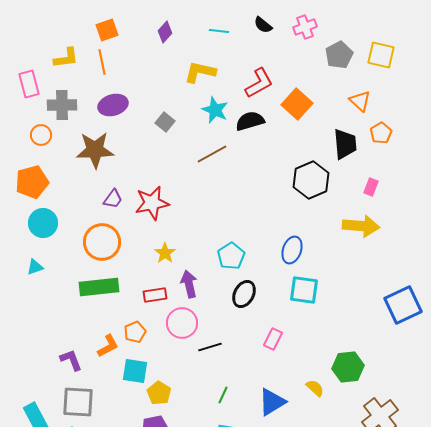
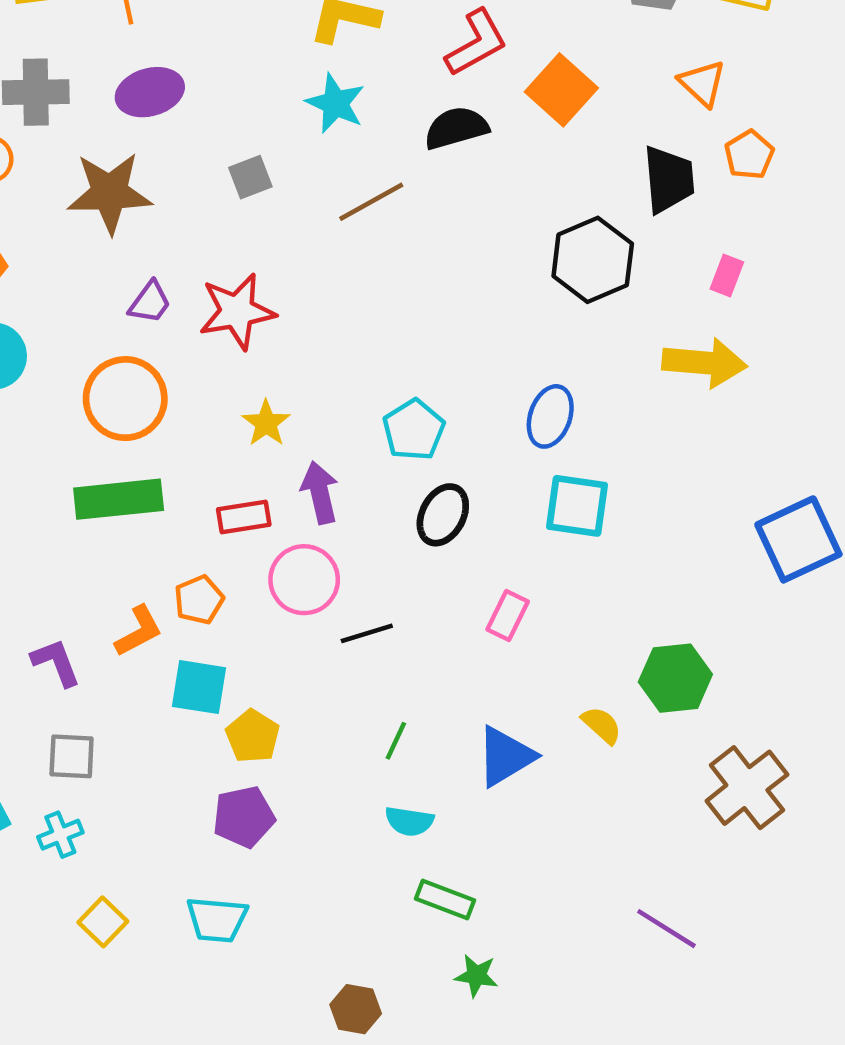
cyan star: (215, 110) -> (335, 103), moved
gray square: (165, 122) -> (250, 177), moved, turned 30
gray square: (78, 402) -> (72, 756), size x0.7

